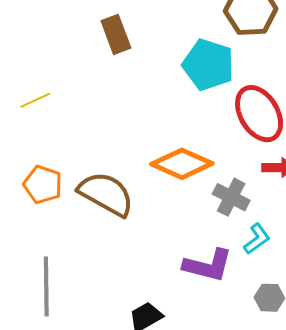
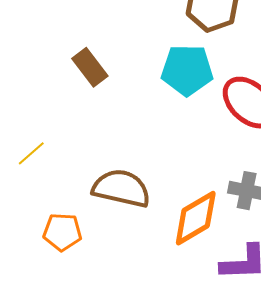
orange diamond: (182, 164) -> (196, 218), moved, turned -38
brown semicircle: (106, 194) -> (121, 188), moved

